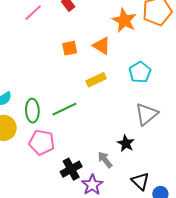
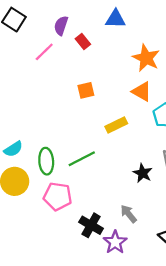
orange triangle: (102, 46) -> (142, 92), moved
black star: (126, 143) -> (143, 173), moved
black cross: (71, 169) -> (91, 225), turned -30

